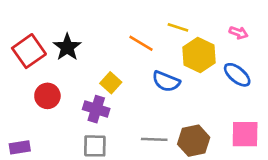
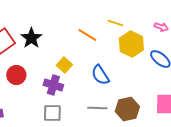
blue semicircle: (166, 81) -> (100, 75), moved, turned 35

